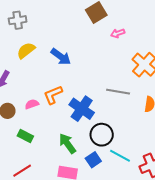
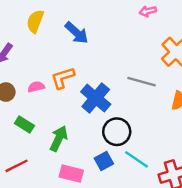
yellow semicircle: (26, 50) -> (35, 21), turned -36
green arrow: (67, 143) -> (59, 139), moved, turned 55

